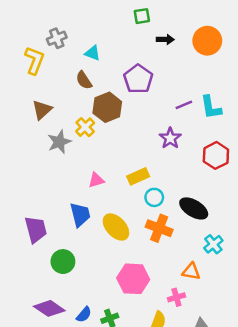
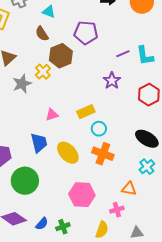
purple pentagon: (138, 79) -> (86, 33), turned -30
black ellipse: (194, 208) -> (147, 139), moved
green circle: (63, 262) -> (25, 181), size x1.4

